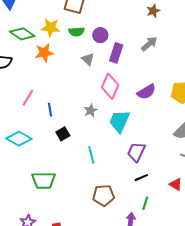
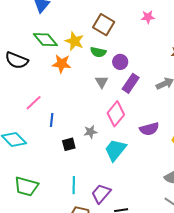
black square: (63, 134) -> (69, 144), moved
purple trapezoid: (136, 152) -> (101, 194), moved
cyan line: (91, 155) -> (74, 185), moved

